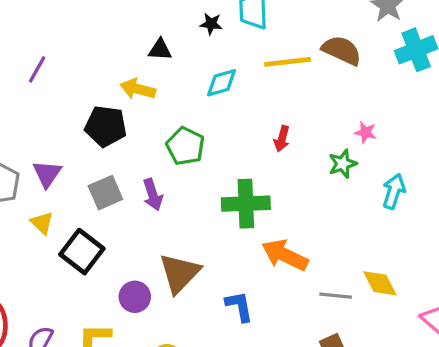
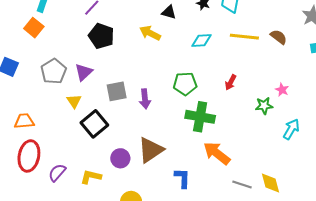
brown semicircle: (342, 50) -> (279, 37), size x0.7
black pentagon: (106, 126) -> (101, 36), moved
green pentagon: (185, 146) -> (185, 84), moved, turned 30

